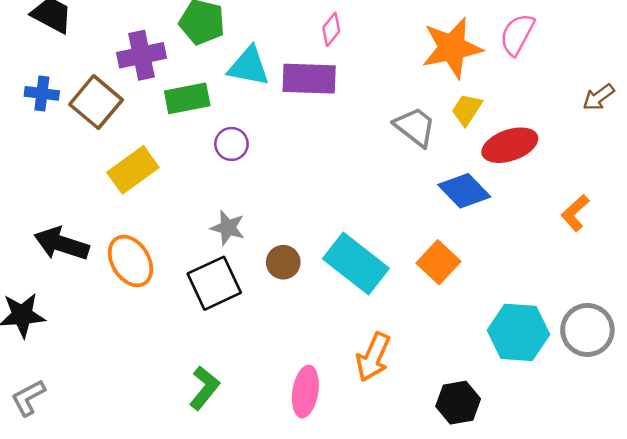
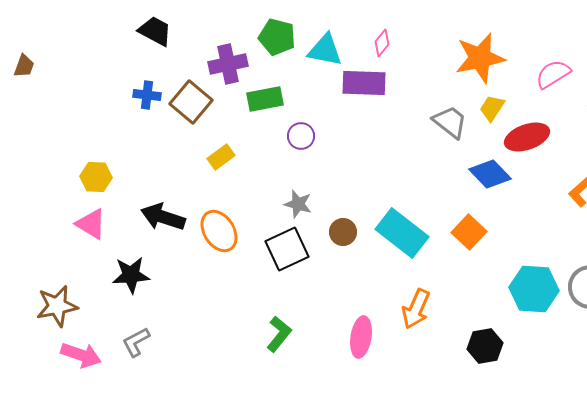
pink semicircle: (517, 34) -> (553, 74), moved, turned 30
cyan triangle: (249, 66) -> (325, 50), moved
yellow rectangle: (133, 170) -> (221, 157), size x0.7

